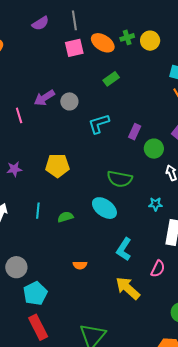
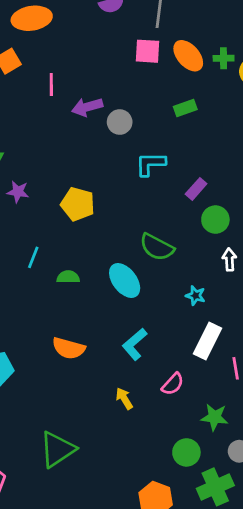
pink line: (19, 115) -> (51, 84), moved
orange semicircle: (80, 265) -> (69, 348), size x1.6
yellow arrow: (128, 288) -> (124, 399), size x0.6

